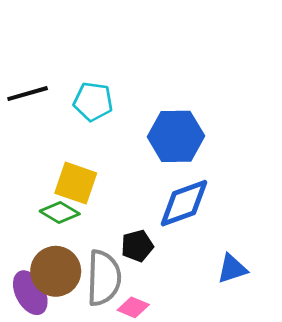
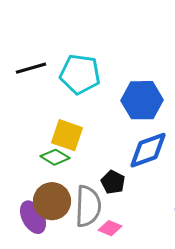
cyan pentagon: (93, 102) -> (80, 74), size x1.4
black pentagon: (137, 246) -> (113, 182), turned -30

